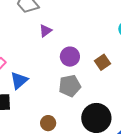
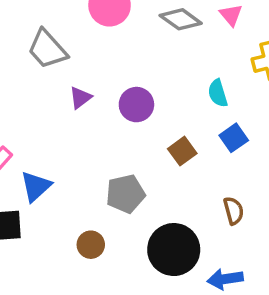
purple circle: (70, 57) -> (136, 105), moved
brown circle: (48, 123) -> (91, 245), moved

